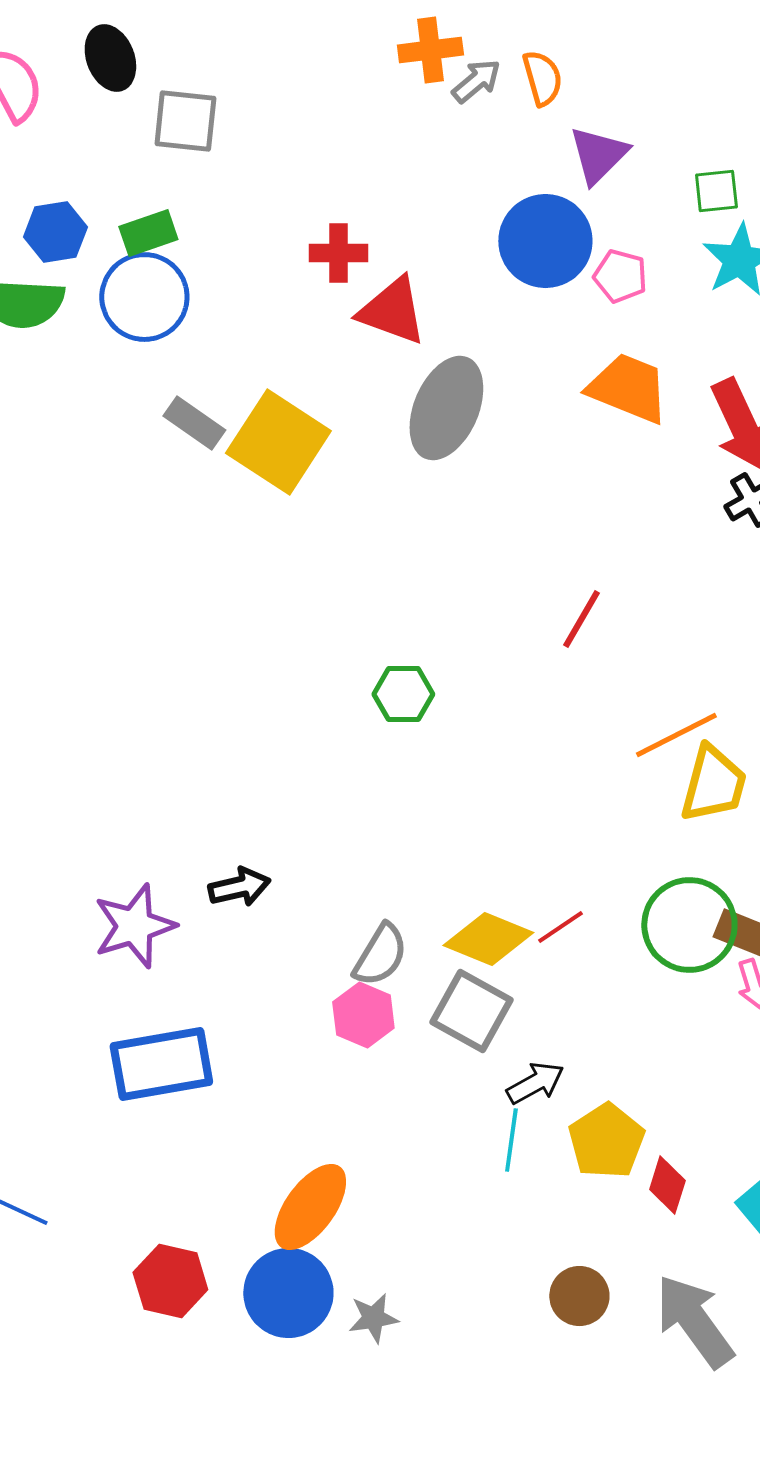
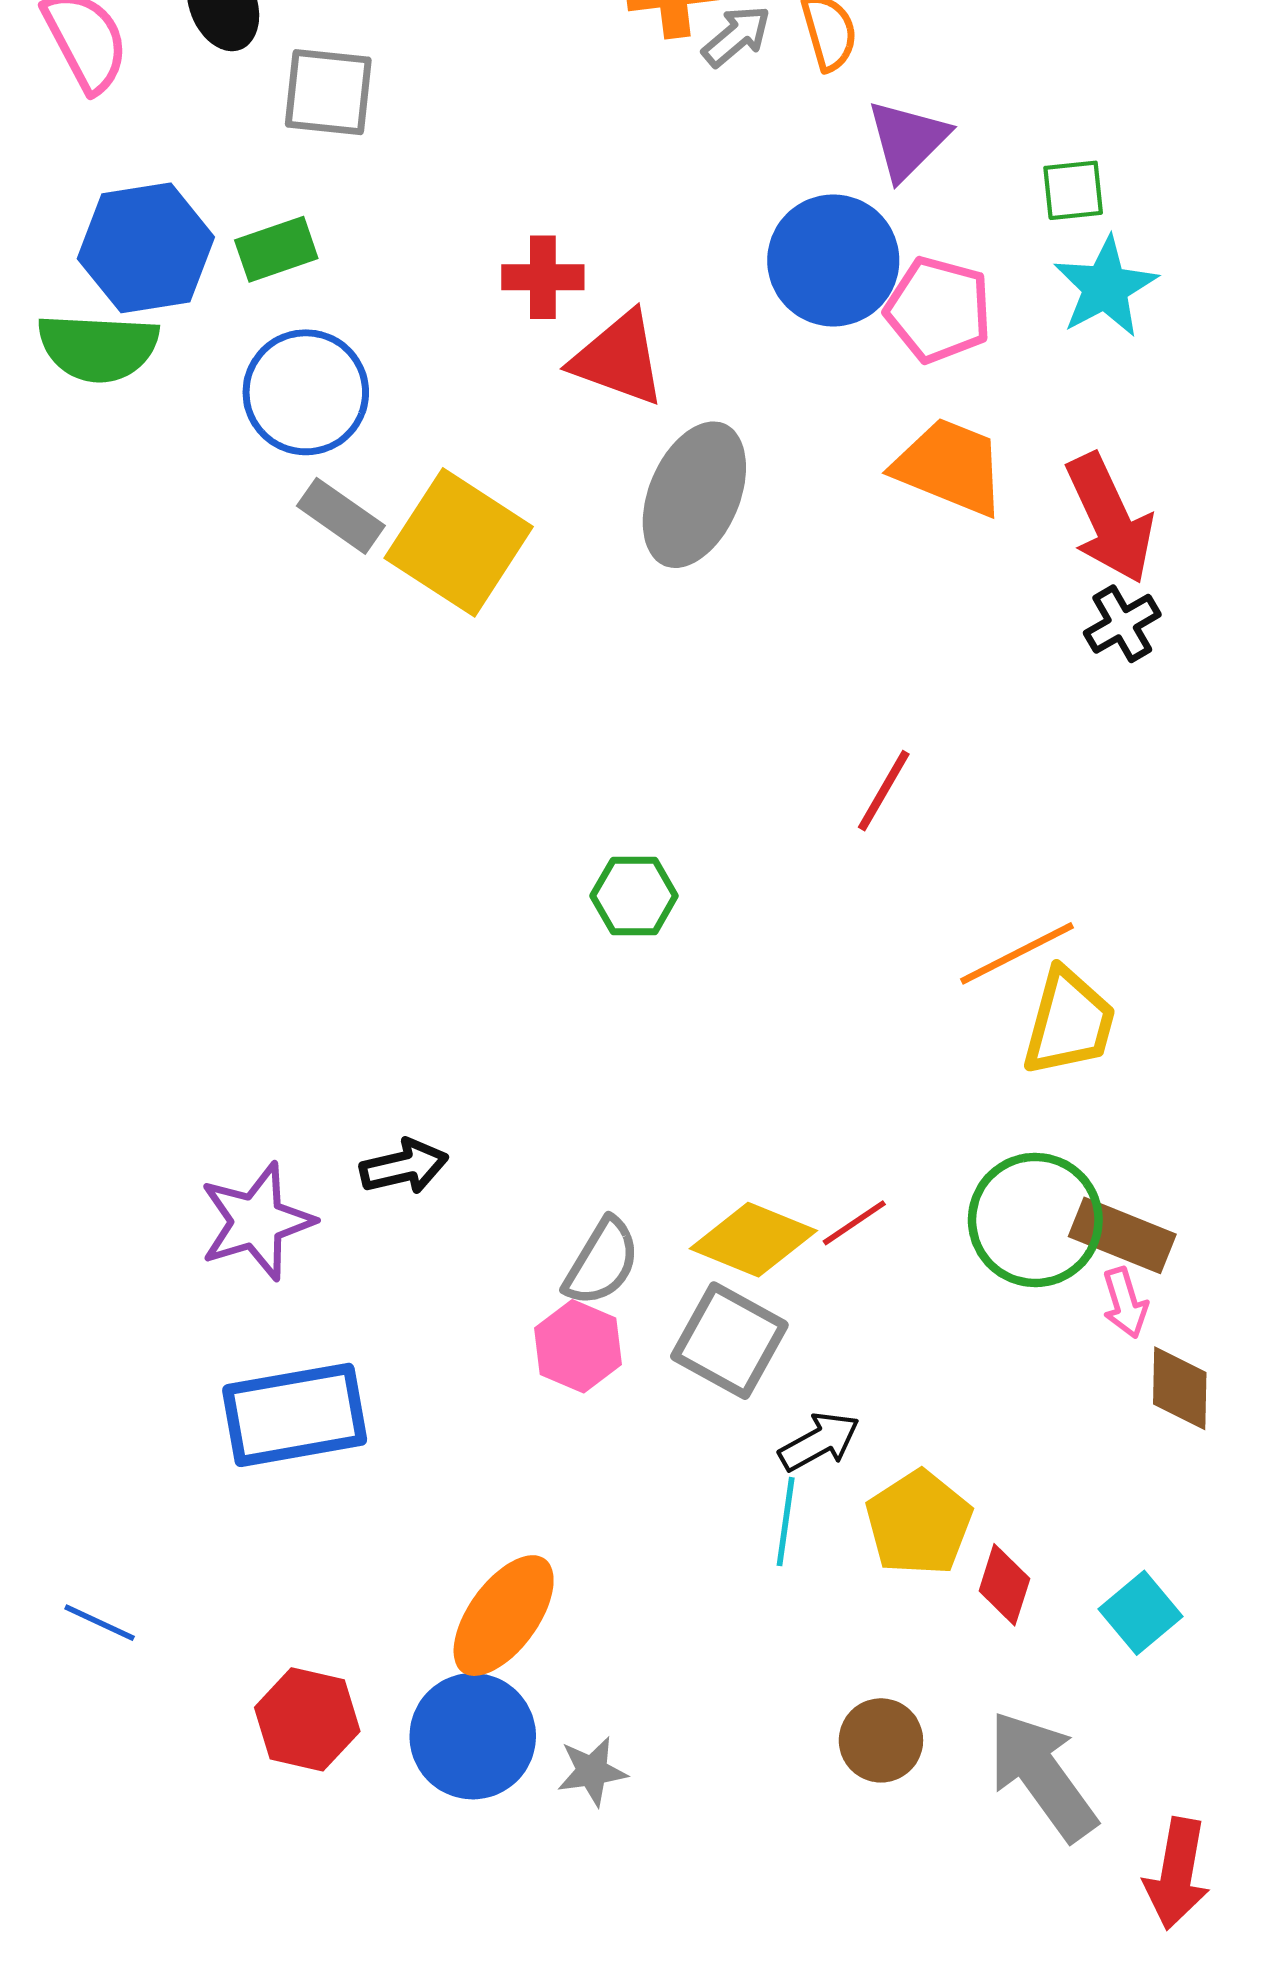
blue hexagon: (55, 232) -> (146, 248), size x1.5
pink pentagon: (620, 276) -> (938, 310), size x1.4
blue circle: (144, 297) -> (306, 392), moved

